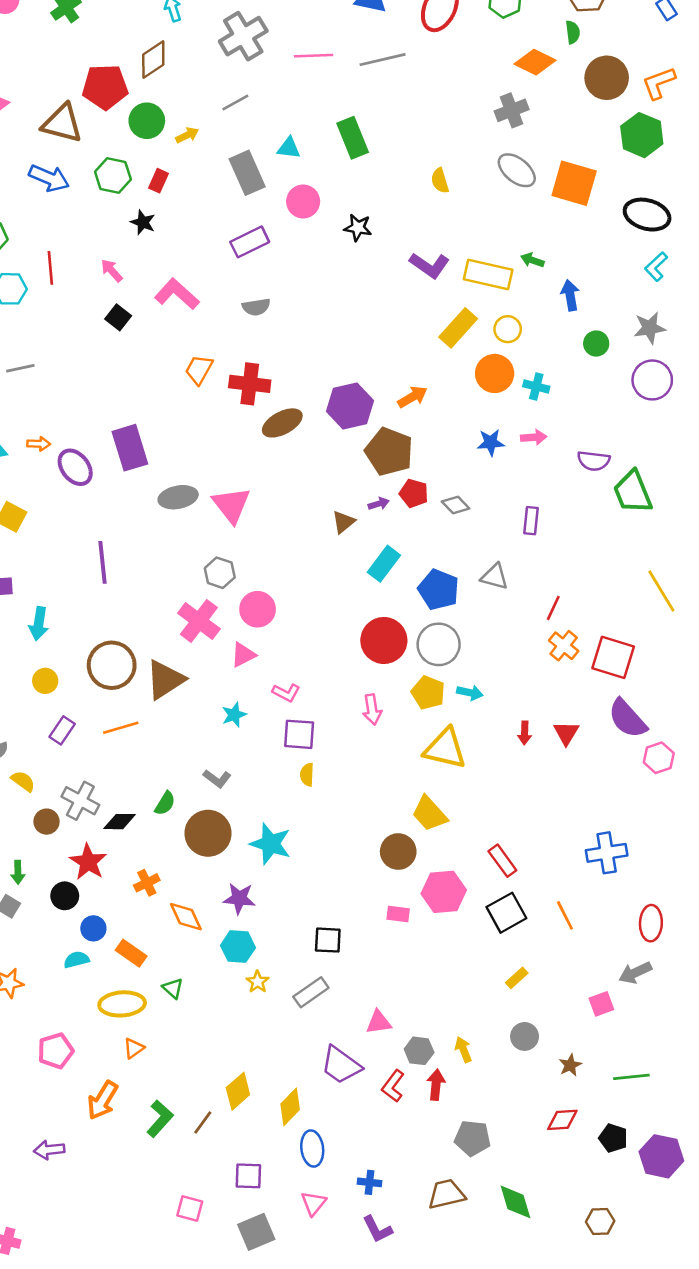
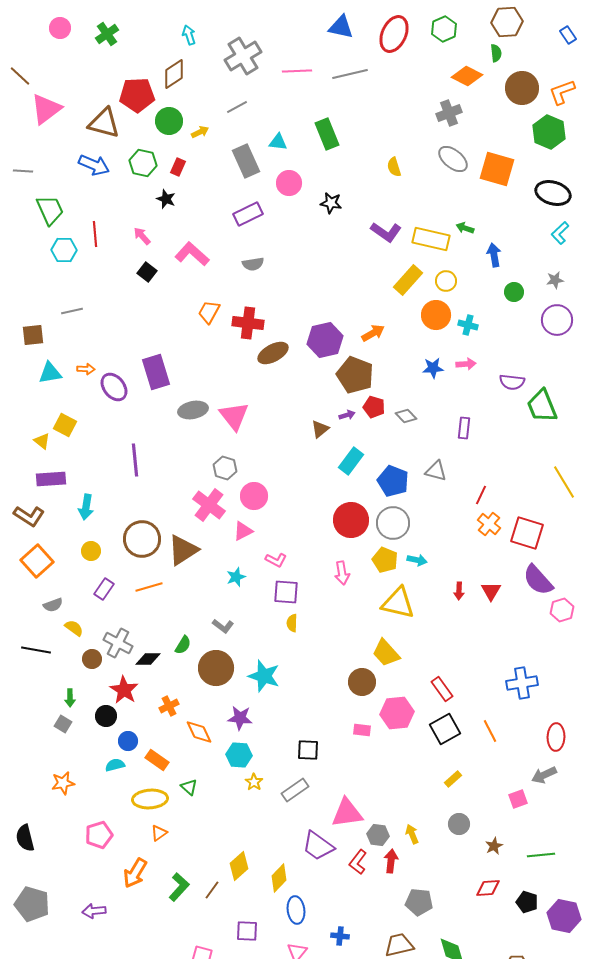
gray star: (650, 328) -> (555, 280), size x0.7
pink triangle: (379, 1022) -> (347, 813), size x1.6

